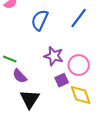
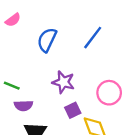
pink circle: (79, 65) -> (109, 93), moved
purple semicircle: (20, 76) -> (23, 106), turned -49

